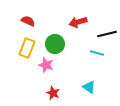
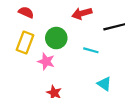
cyan line: (97, 53) -> (91, 50), moved
cyan triangle: (89, 87) -> (104, 84), moved

